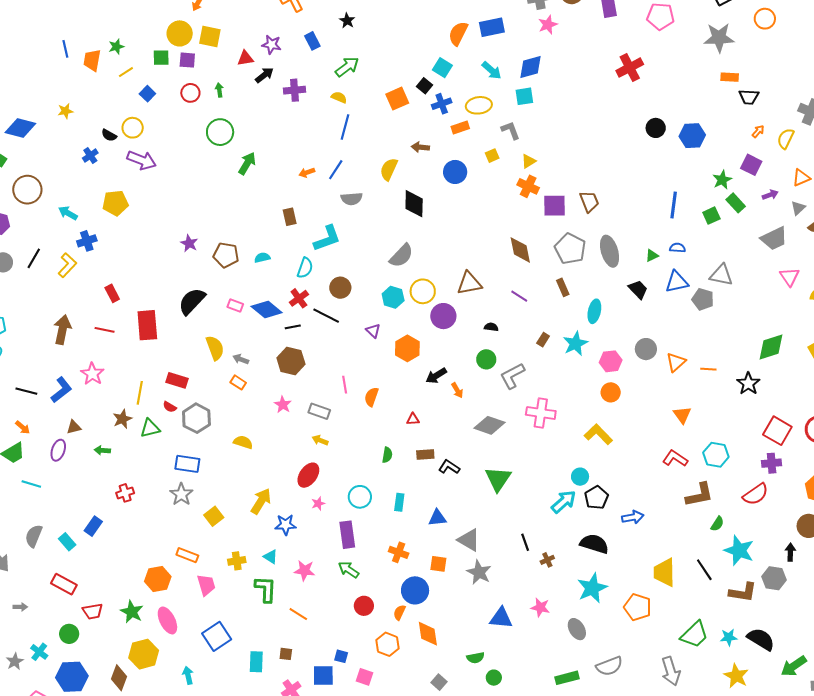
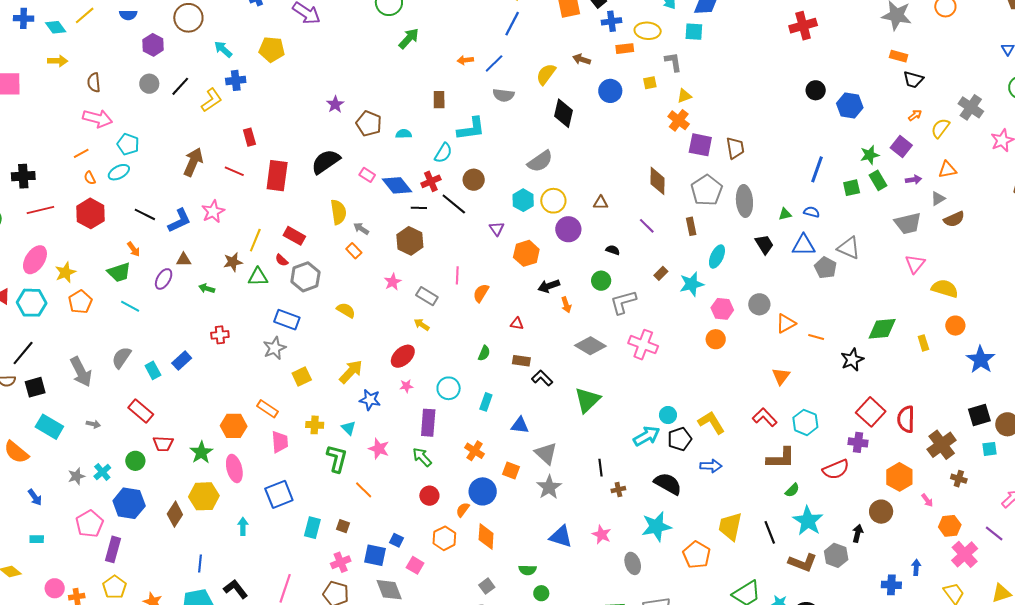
brown triangle: (469, 283) -> (601, 203), size x0.6
yellow L-shape: (598, 434) -> (711, 423), moved

